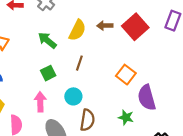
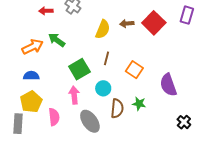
green arrow: (47, 40) -> (57, 40), moved
green square: (48, 73) -> (79, 69), size x1.5
orange square: (126, 75) -> (134, 70), moved
green star: (126, 117) -> (139, 104), moved

